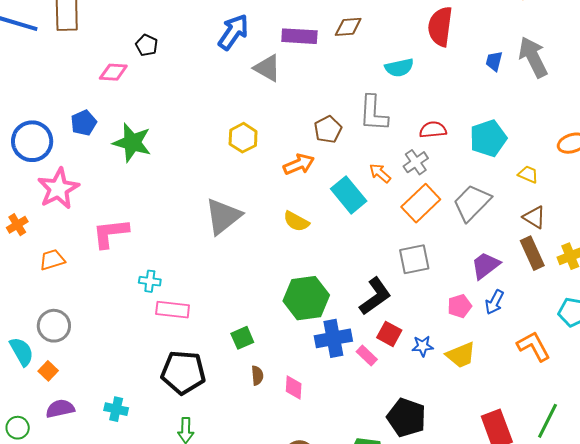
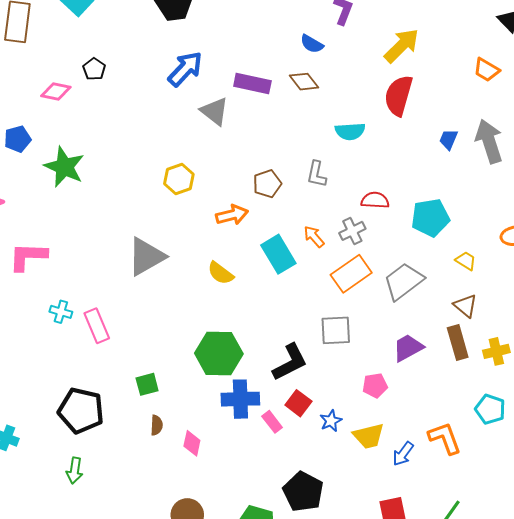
brown diamond: (348, 27) -> (304, 82), turned 48
gray L-shape: (373, 113) -> (317, 174), size x0.7
blue arrow: (494, 302) -> (403, 454), moved
pink rectangle: (173, 310) -> (97, 326), moved, turned 52
blue star: (423, 346) -> (331, 421), turned -30

